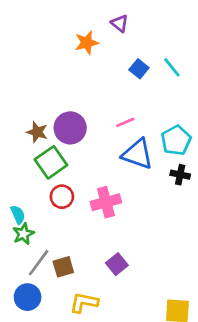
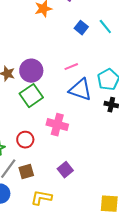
green square: (51, 162) -> (31, 96), moved
red circle: (62, 197) -> (25, 140), moved
pink cross: (106, 202) -> (57, 125), turned 30

